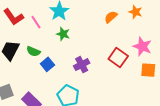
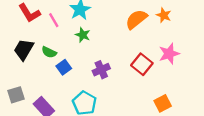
orange semicircle: (111, 17) -> (136, 19), size x1.5
pink star: (142, 46) -> (169, 54), turned 30
orange square: (148, 70) -> (163, 103), moved, turned -35

